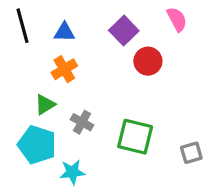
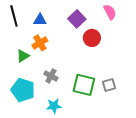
green triangle: (45, 105) -> (23, 56), moved
gray square: (191, 153) -> (109, 85), moved
cyan star: (72, 172) -> (54, 106), moved

